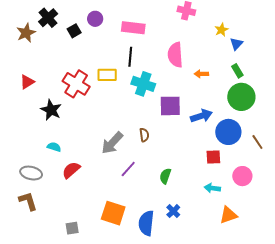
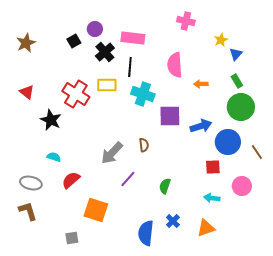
black cross: (48, 18) -> (105, 52), moved
red triangle: (27, 82) -> (27, 92), turned -49
orange square: (113, 213) -> (96, 210), moved
orange triangle: (228, 215) -> (206, 228), moved

